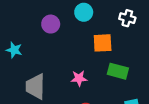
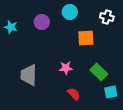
cyan star: (14, 50) -> (11, 27), moved
green rectangle: (118, 71) -> (99, 72), moved, turned 30

